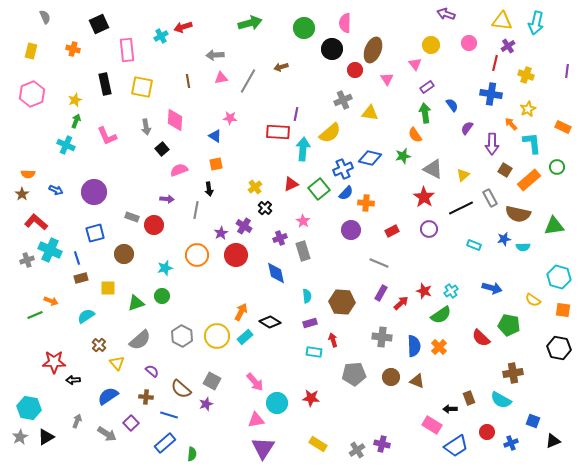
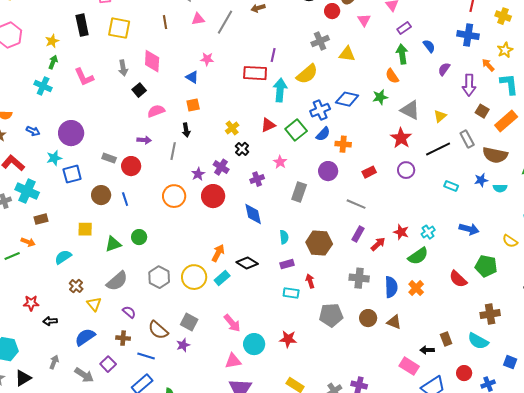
gray rectangle: (303, 251) -> (299, 192), moved, turned 36
blue line: (77, 258) -> (125, 199), moved
cyan star: (165, 268) -> (54, 158), moved
brown rectangle: (81, 278) -> (41, 219), moved
red star: (54, 362) -> (31, 303), size x0.7

